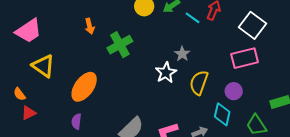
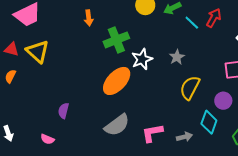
white star: (166, 73) -> (142, 59), moved
orange ellipse: (84, 87) -> (117, 81), moved
orange semicircle: (19, 94) -> (10, 76), turned 56
red triangle: (29, 113) -> (12, 49), moved, turned 35

